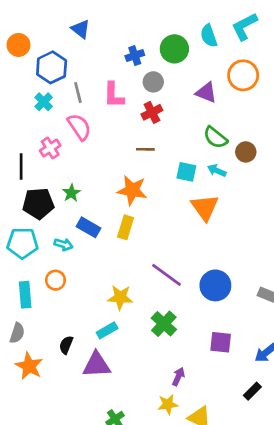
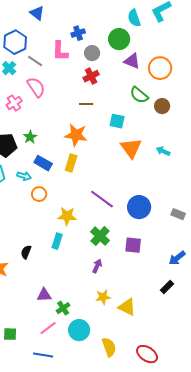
green circle: (174, 49) -> (119, 39), moved
orange circle: (243, 75) -> (160, 68), moved
gray line: (78, 93) -> (35, 61), turned -42
pink L-shape: (114, 95) -> (60, 51), moved
cyan arrow: (217, 170) -> (163, 151), moved
orange circle: (55, 280) -> (39, 194), moved
cyan rectangle: (107, 330) -> (57, 241), turned -42
purple square: (221, 342) -> (133, 245), moved
purple triangle: (96, 365) -> (44, 295), moved, size x0.7
purple arrow: (178, 377) -> (97, 266), moved

